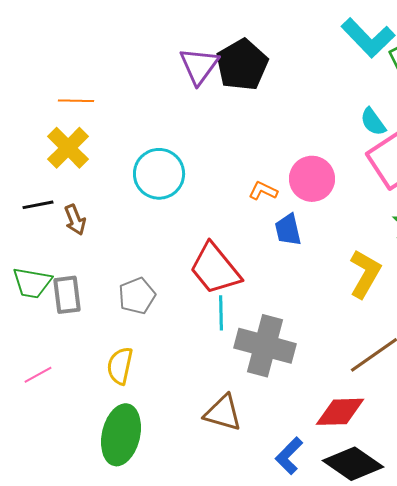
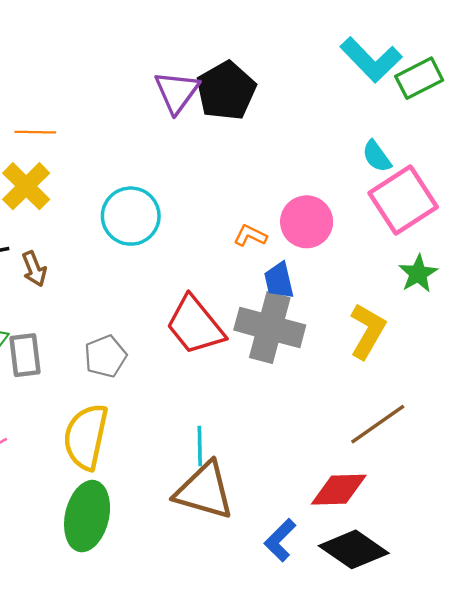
cyan line: (221, 313) -> (200, 446), moved
gray cross: (265, 346) -> (270, 328), moved
yellow semicircle: (120, 366) -> (86, 437), size x1.5
brown triangle: (223, 413) -> (204, 491), size x1.4

